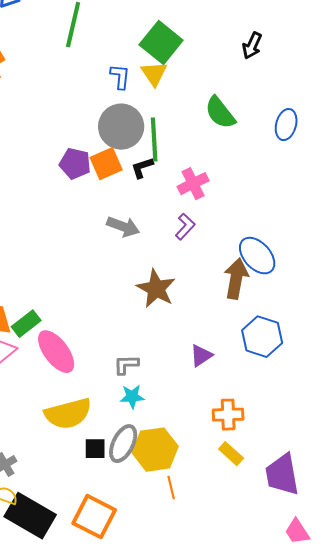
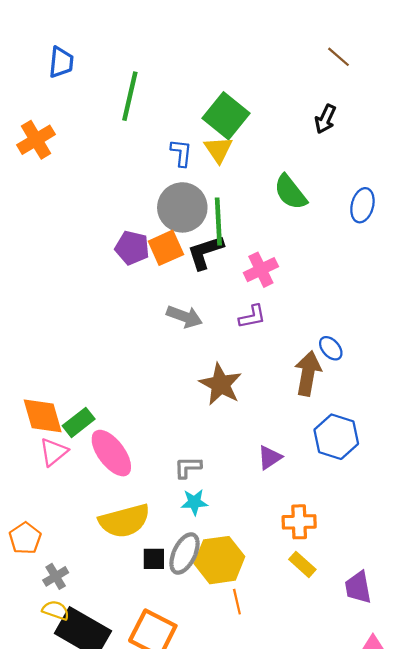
black L-shape: (142, 168) -> (205, 252), size x1.5
purple L-shape: (185, 227) -> (252, 317), turned 36
blue ellipse: (257, 256) -> (331, 348), size x0.6
purple trapezoid: (282, 475) -> (358, 587), size x0.7

